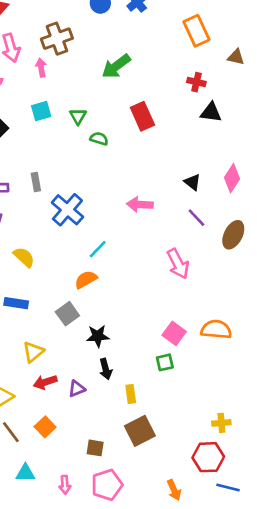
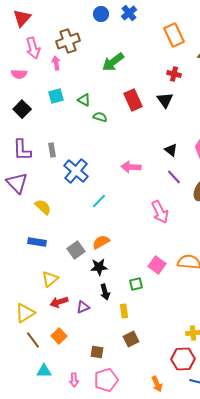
black triangle: (211, 112) -> (165, 100), moved, turned 48
green triangle: (78, 116) -> (84, 100), turned -32
orange semicircle: (86, 279) -> (101, 242), moved
green square: (165, 362) -> (136, 284), moved
brown square: (140, 431) -> (131, 339), size x0.7

